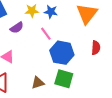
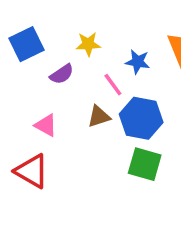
blue star: (51, 12) -> (138, 62), moved
brown triangle: (38, 83) -> (99, 116), moved

